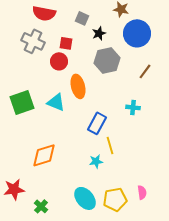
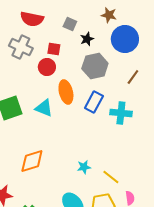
cyan cross: (133, 107) -> (121, 113), size x1.5
blue rectangle: (97, 123) -> (94, 102), moved
yellow line: (110, 145) -> (111, 177), moved, turned -36

